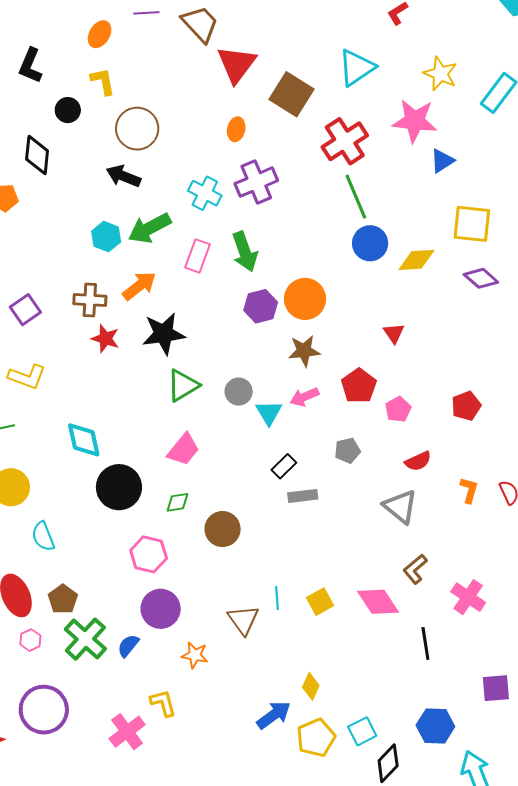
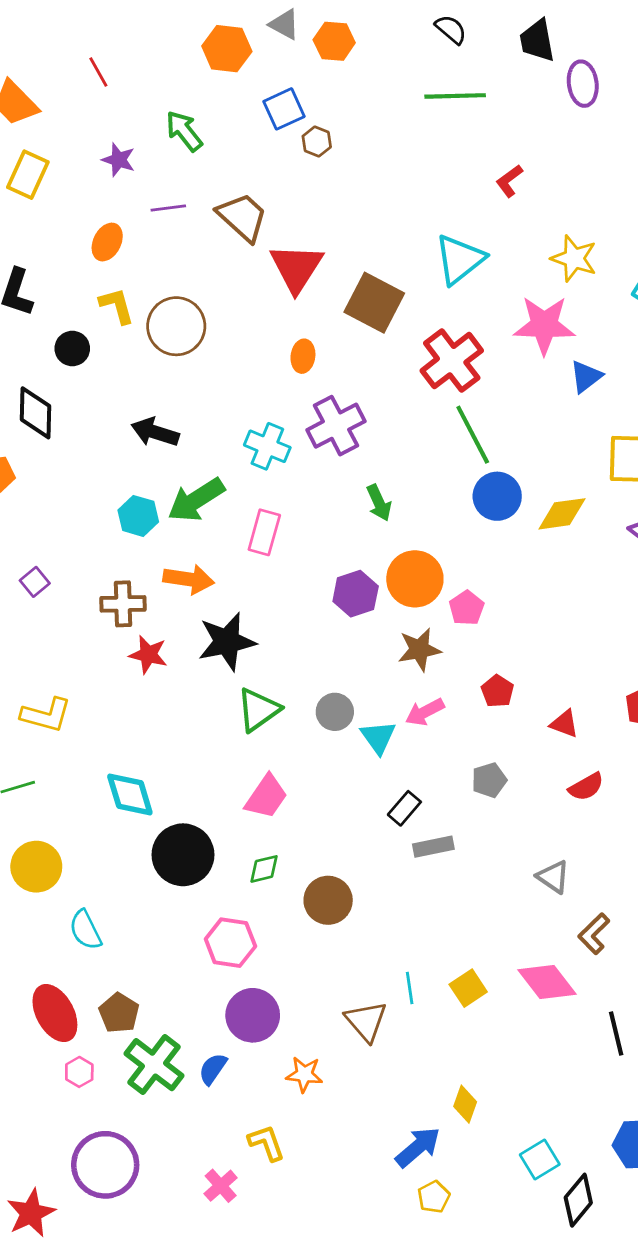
brown circle: (137, 129) -> (176, 326), moved
green arrow: (245, 252) -> (379, 503), moved, size x0.7
orange arrow: (139, 286) -> (189, 579), turned 51
purple square: (25, 310) -> (35, 582), moved, size x0.7
red triangle: (394, 333) -> (564, 724), moved, turned -30
red pentagon: (359, 386) -> (497, 691), size x0.7
pink pentagon: (398, 409) -> (467, 608), moved
gray triangle: (400, 507) -> (553, 877), moved, size x0.7
pink cross: (127, 732) -> (221, 1186), size x0.7
yellow pentagon: (316, 738) -> (434, 1197), moved, size x0.6

